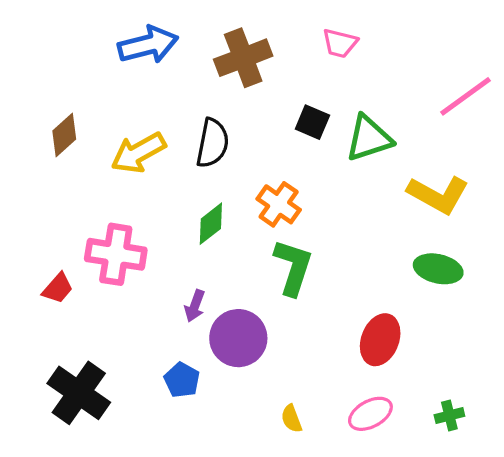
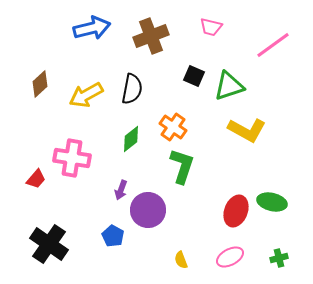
pink line: (466, 96) -> (273, 45), moved
yellow L-shape: (438, 195) -> (247, 130), moved
green ellipse: (438, 269) -> (272, 202), moved

